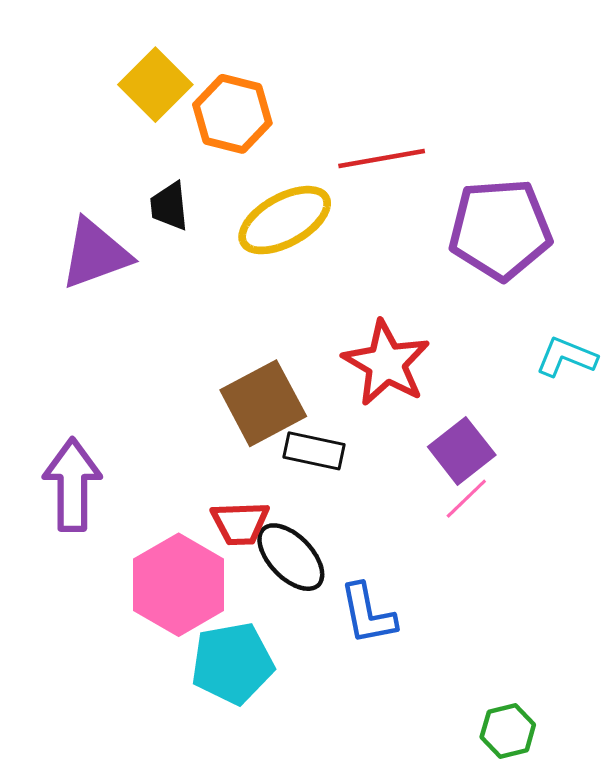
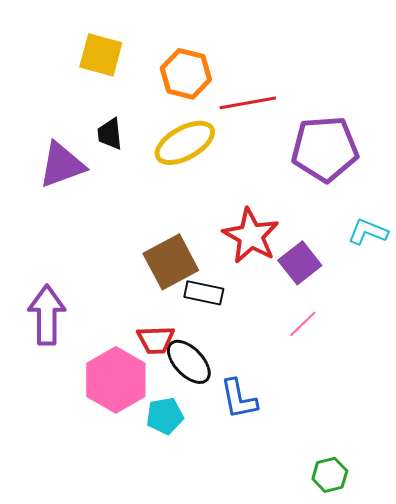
yellow square: (155, 85) -> (101, 55), turned -30
orange hexagon: (232, 114) -> (186, 74), moved
purple square: (462, 451) -> (300, 263), moved
cyan pentagon: (232, 663) -> (165, 416), moved, size x0.7

